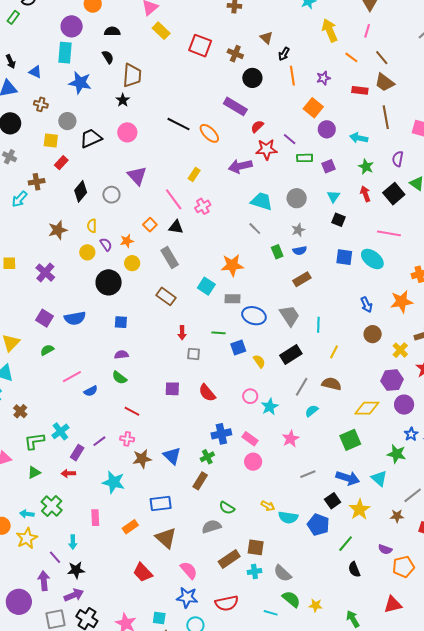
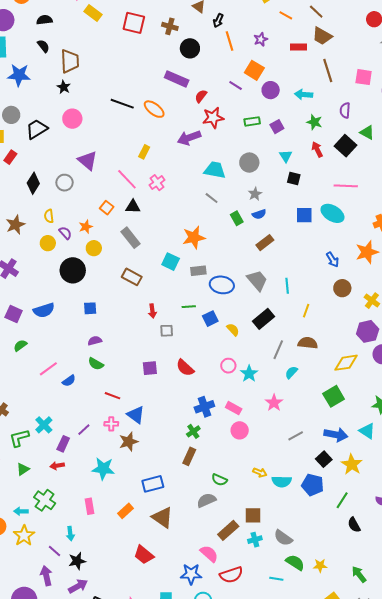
purple line: (290, 139) -> (236, 86), moved
blue triangle: (172, 456) -> (136, 415), moved
pink semicircle: (189, 570) -> (209, 554), moved

